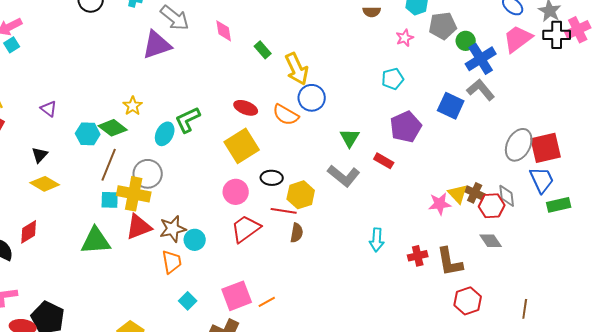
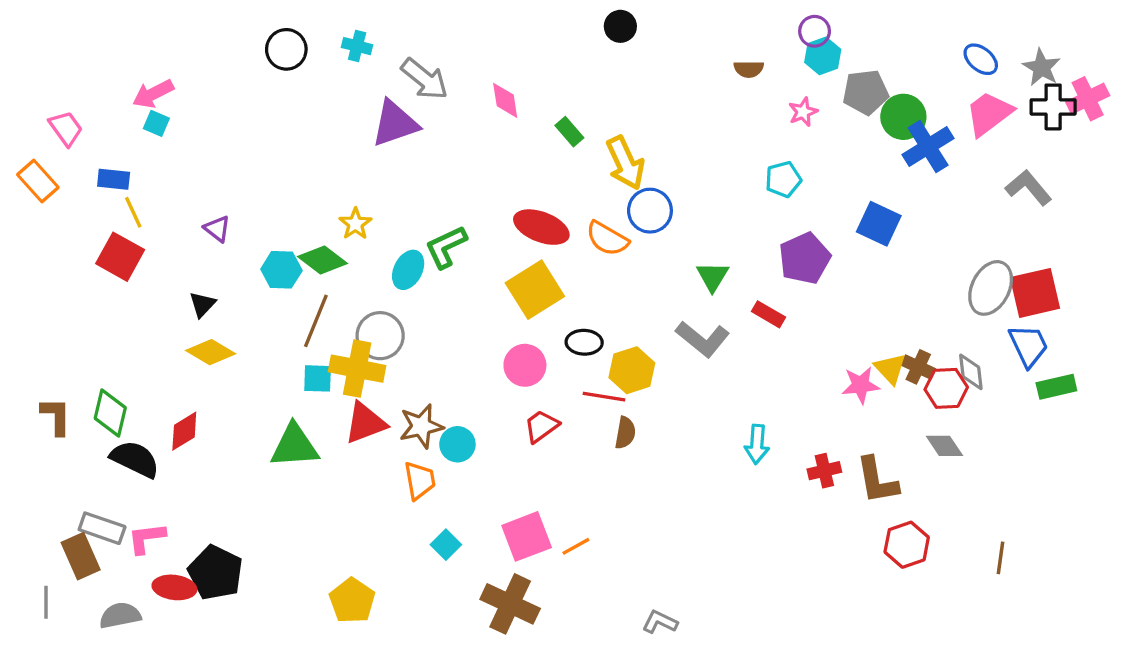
green circle: (466, 41) -> (903, 117), size x1.4
cyan square: (12, 45) -> (156, 123), turned -35
gray L-shape: (481, 90) -> (1028, 188), moved
red ellipse: (246, 108) -> (541, 227), size x1.4
red trapezoid: (246, 229) -> (541, 426), size x0.7

